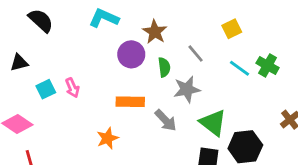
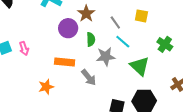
yellow square: (232, 29) -> (141, 16), turned 32
gray line: (196, 53) -> (115, 22), moved
cyan line: (239, 68) -> (123, 42), moved
green triangle: (213, 123) -> (140, 66), moved

